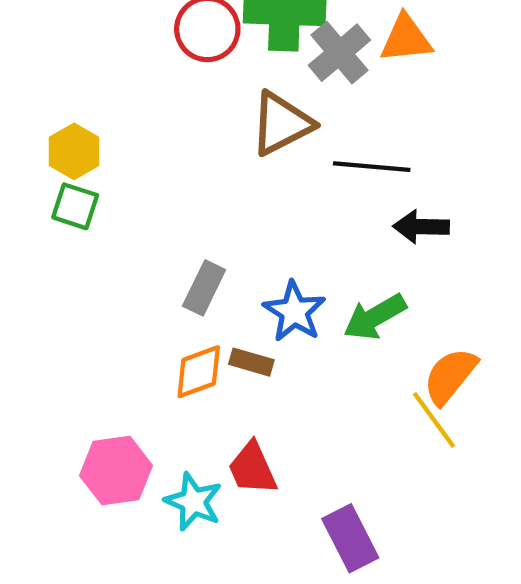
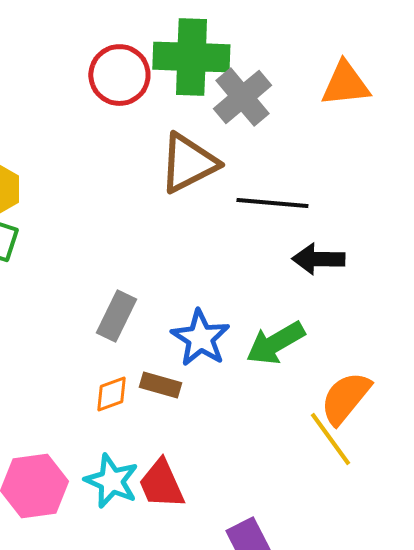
orange triangle: (406, 39) -> (345, 84), moved
orange diamond: (199, 372) -> (111, 394), size x0.7
cyan star: (193, 502) -> (111, 481), moved

